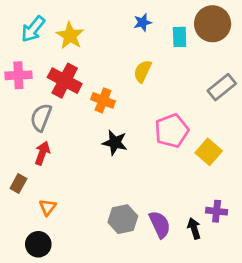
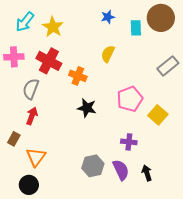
orange triangle: (48, 207) -> (36, 157), size x1.5
purple cross: (217, 211) -> (129, 142), moved

